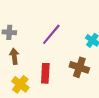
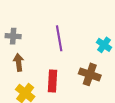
purple line: (51, 34) -> (59, 38), turned -50

